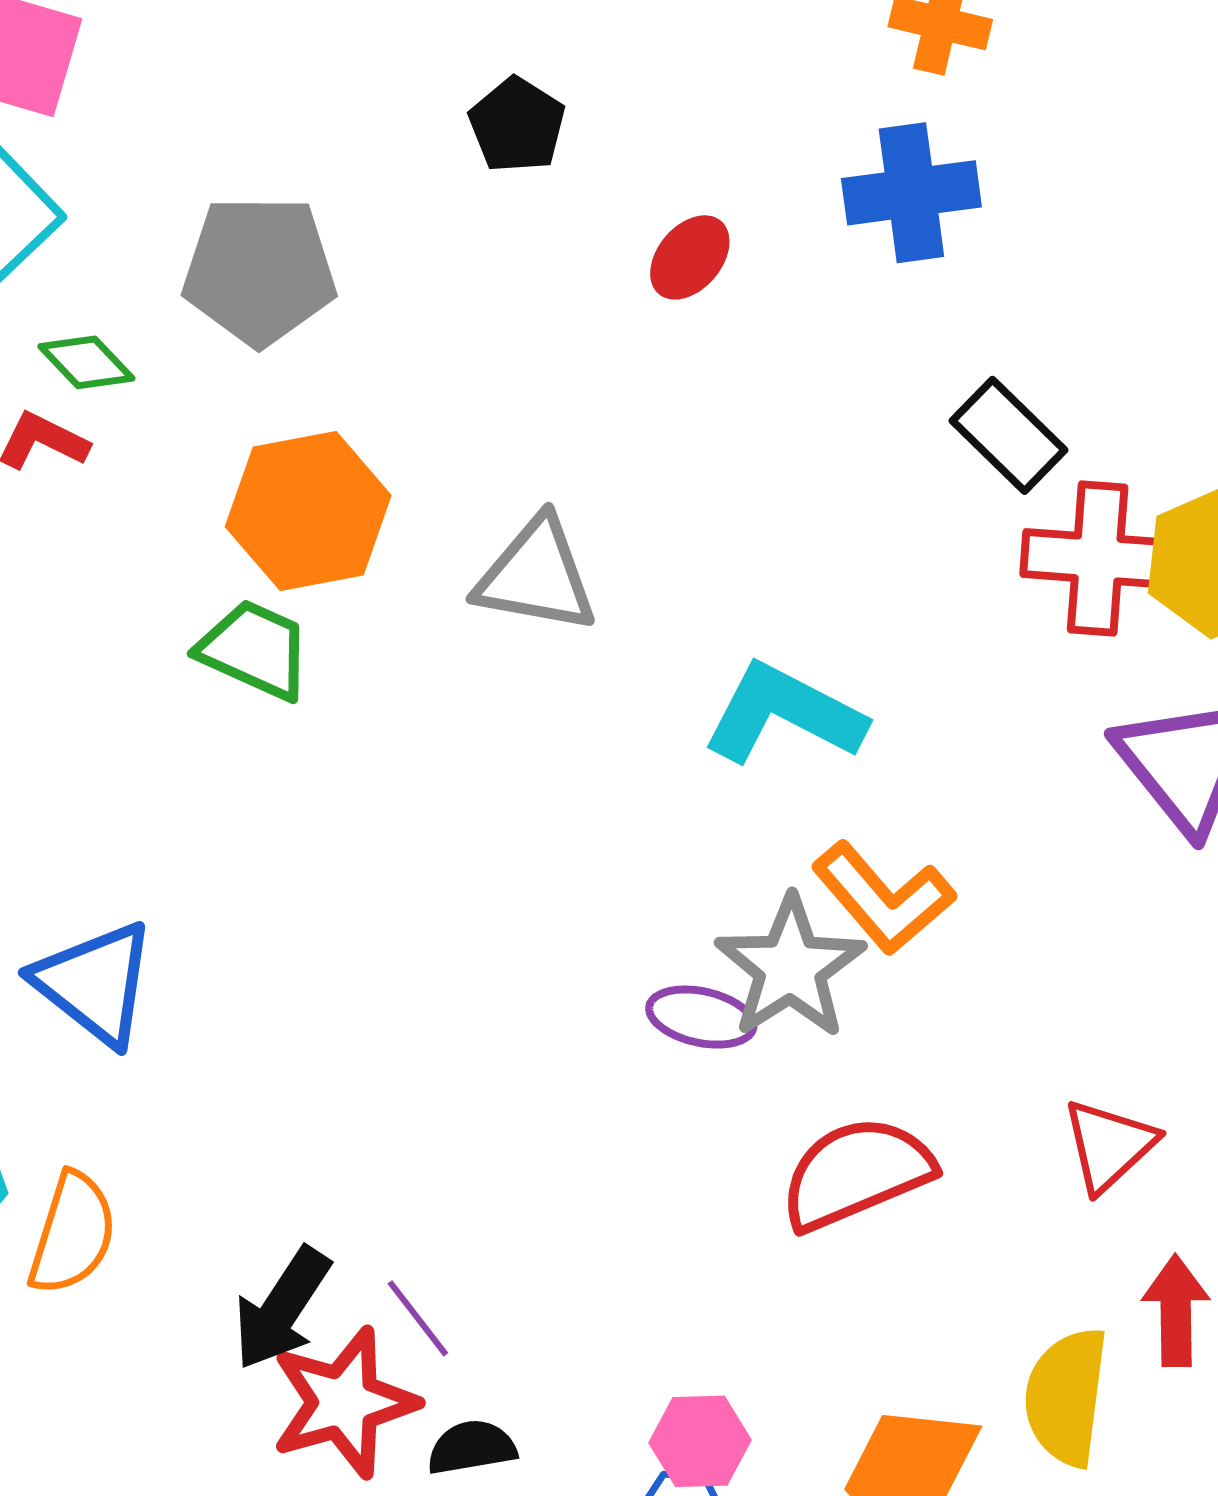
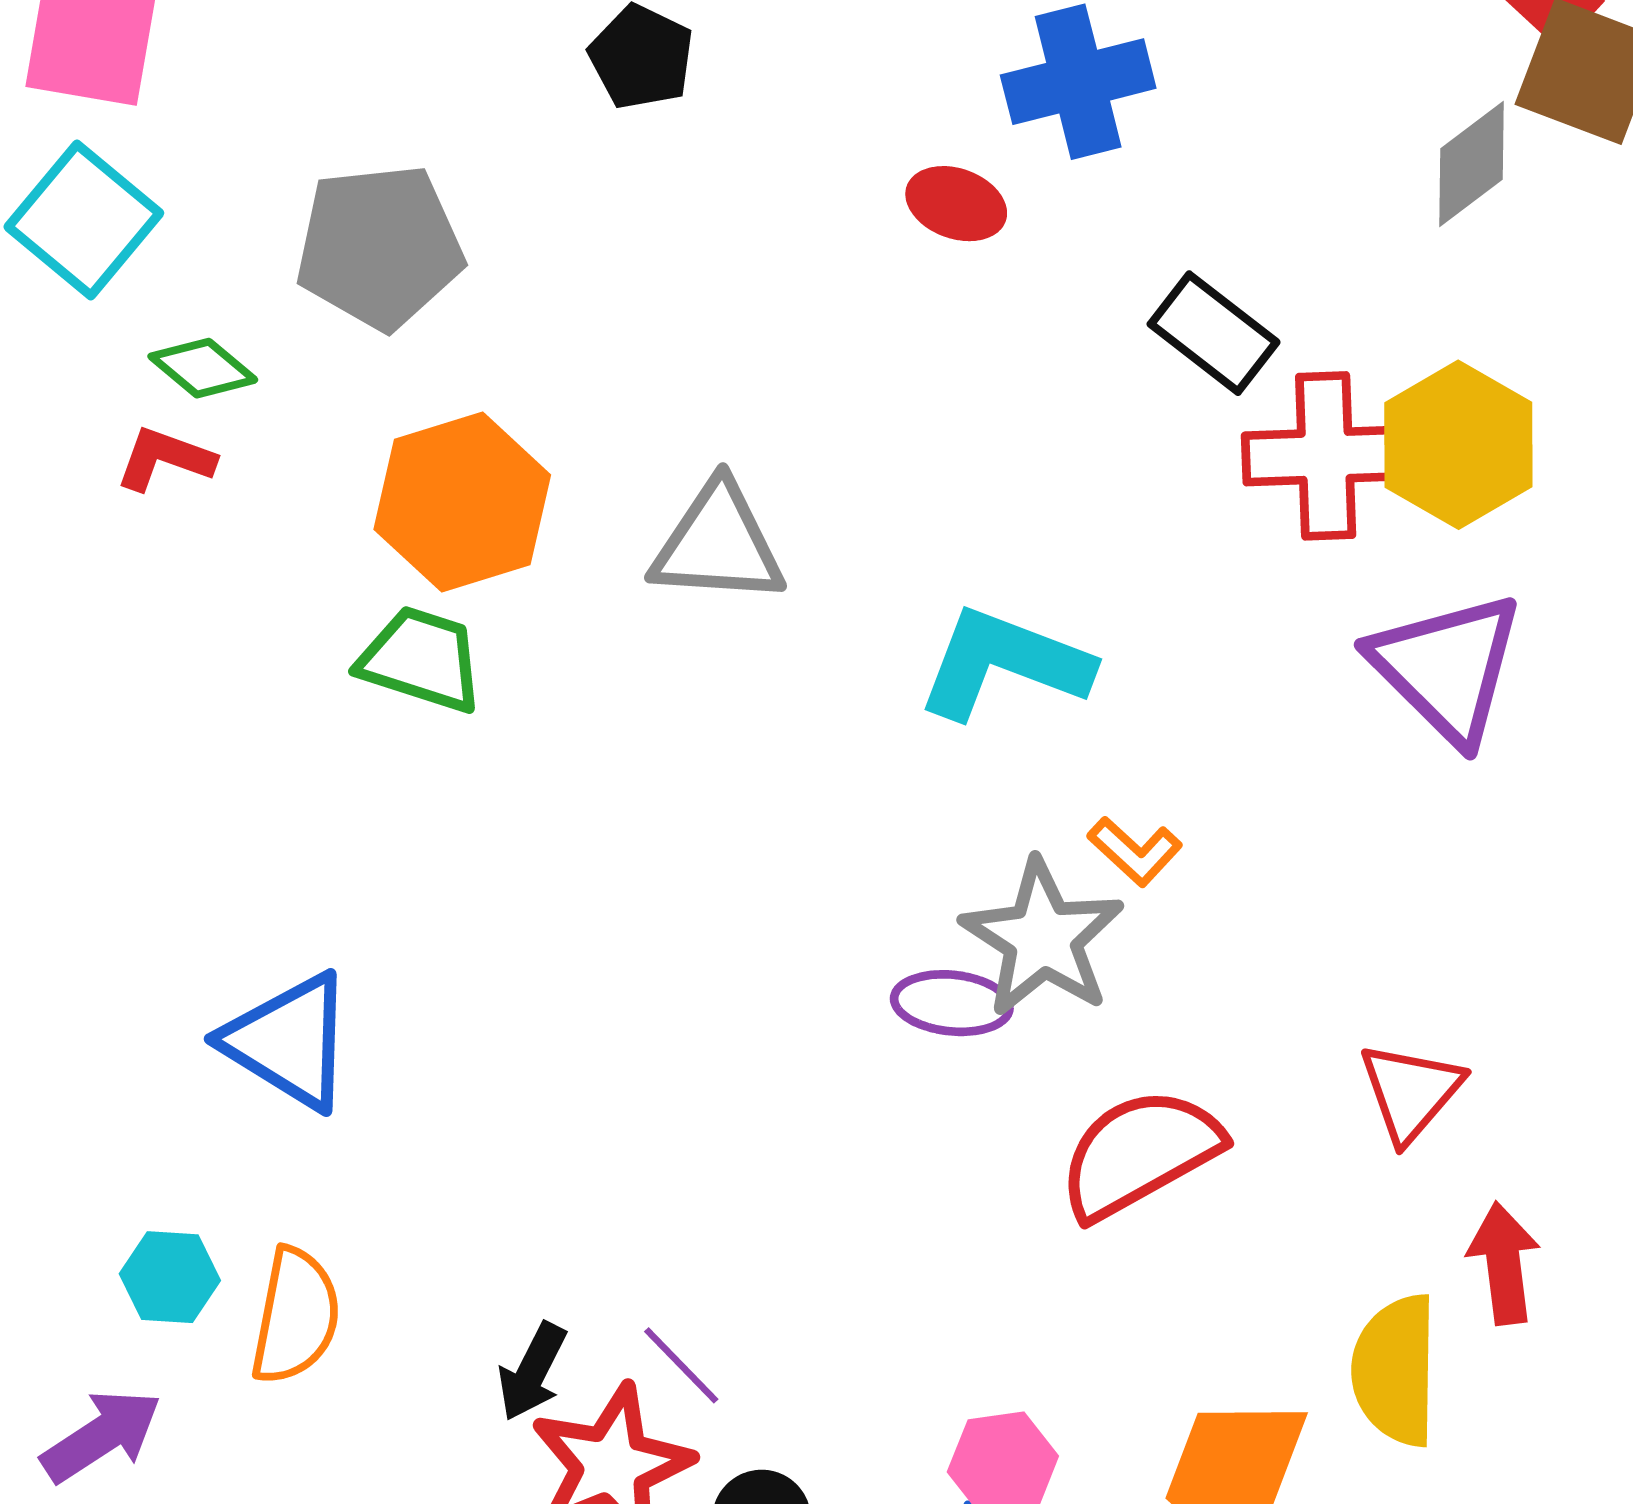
red ellipse: (690, 257) -> (956, 204), moved, turned 76
orange L-shape: (883, 898) -> (1135, 851), size x0.6
black arrow: (282, 1309) -> (532, 1372), size x0.7

